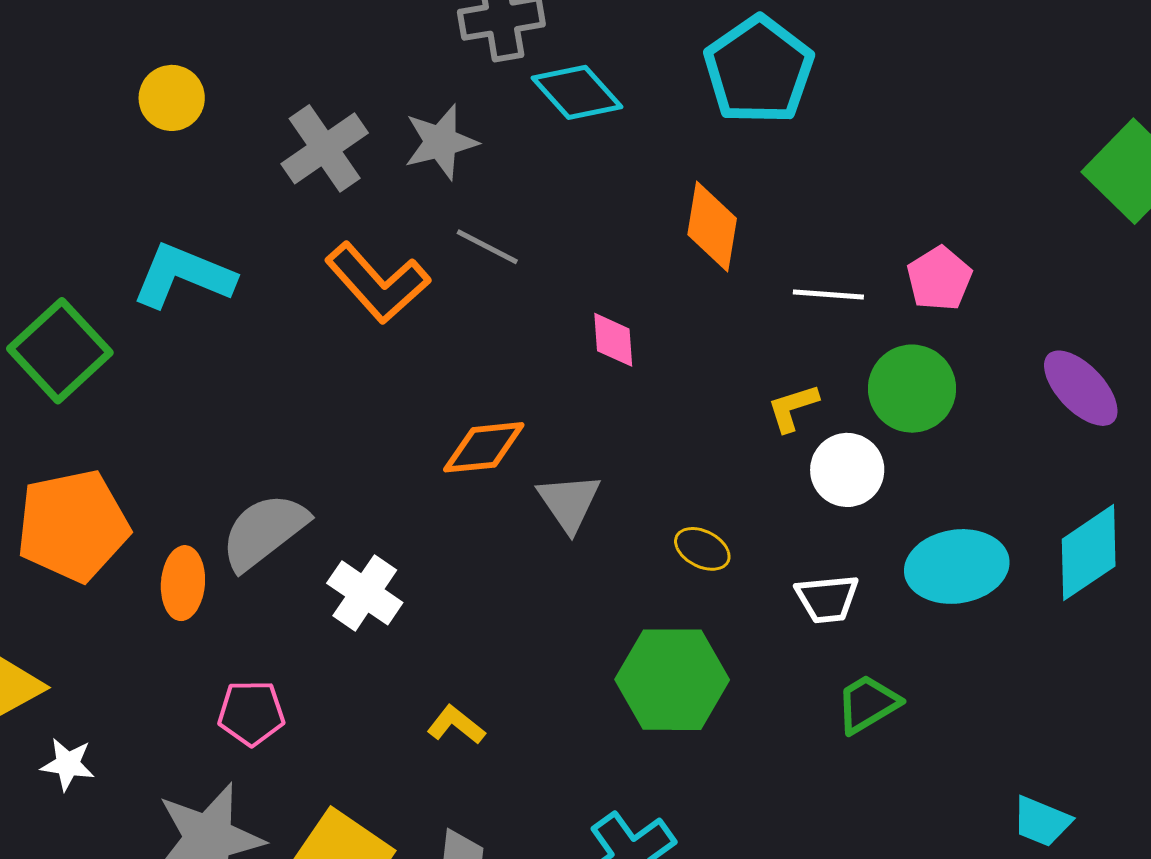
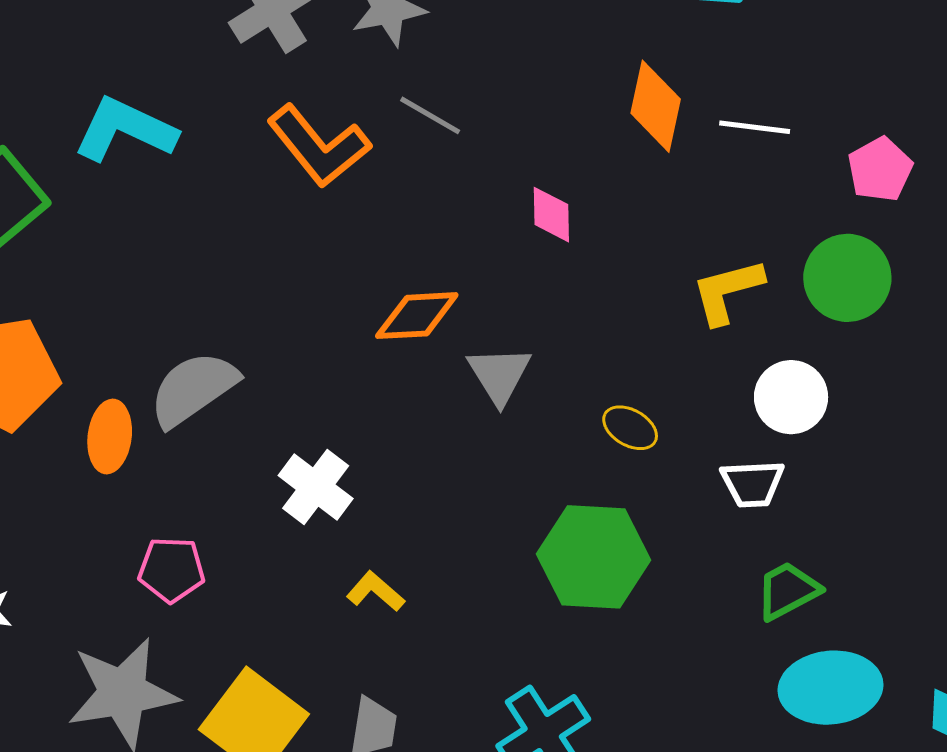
white line: (828, 294) -> (755, 127), moved
yellow L-shape: (793, 408) -> (727, 291), size x1.4
white circle: (847, 470) -> (791, 397), moved
cyan ellipse: (957, 566) -> (830, 688), moved
white cross: (365, 593) -> (316, 487), moved

